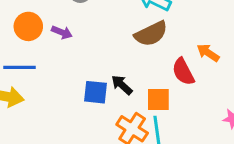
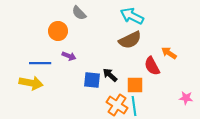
orange circle: (28, 26) -> (58, 31), moved
purple arrow: (62, 32) -> (69, 56), moved

